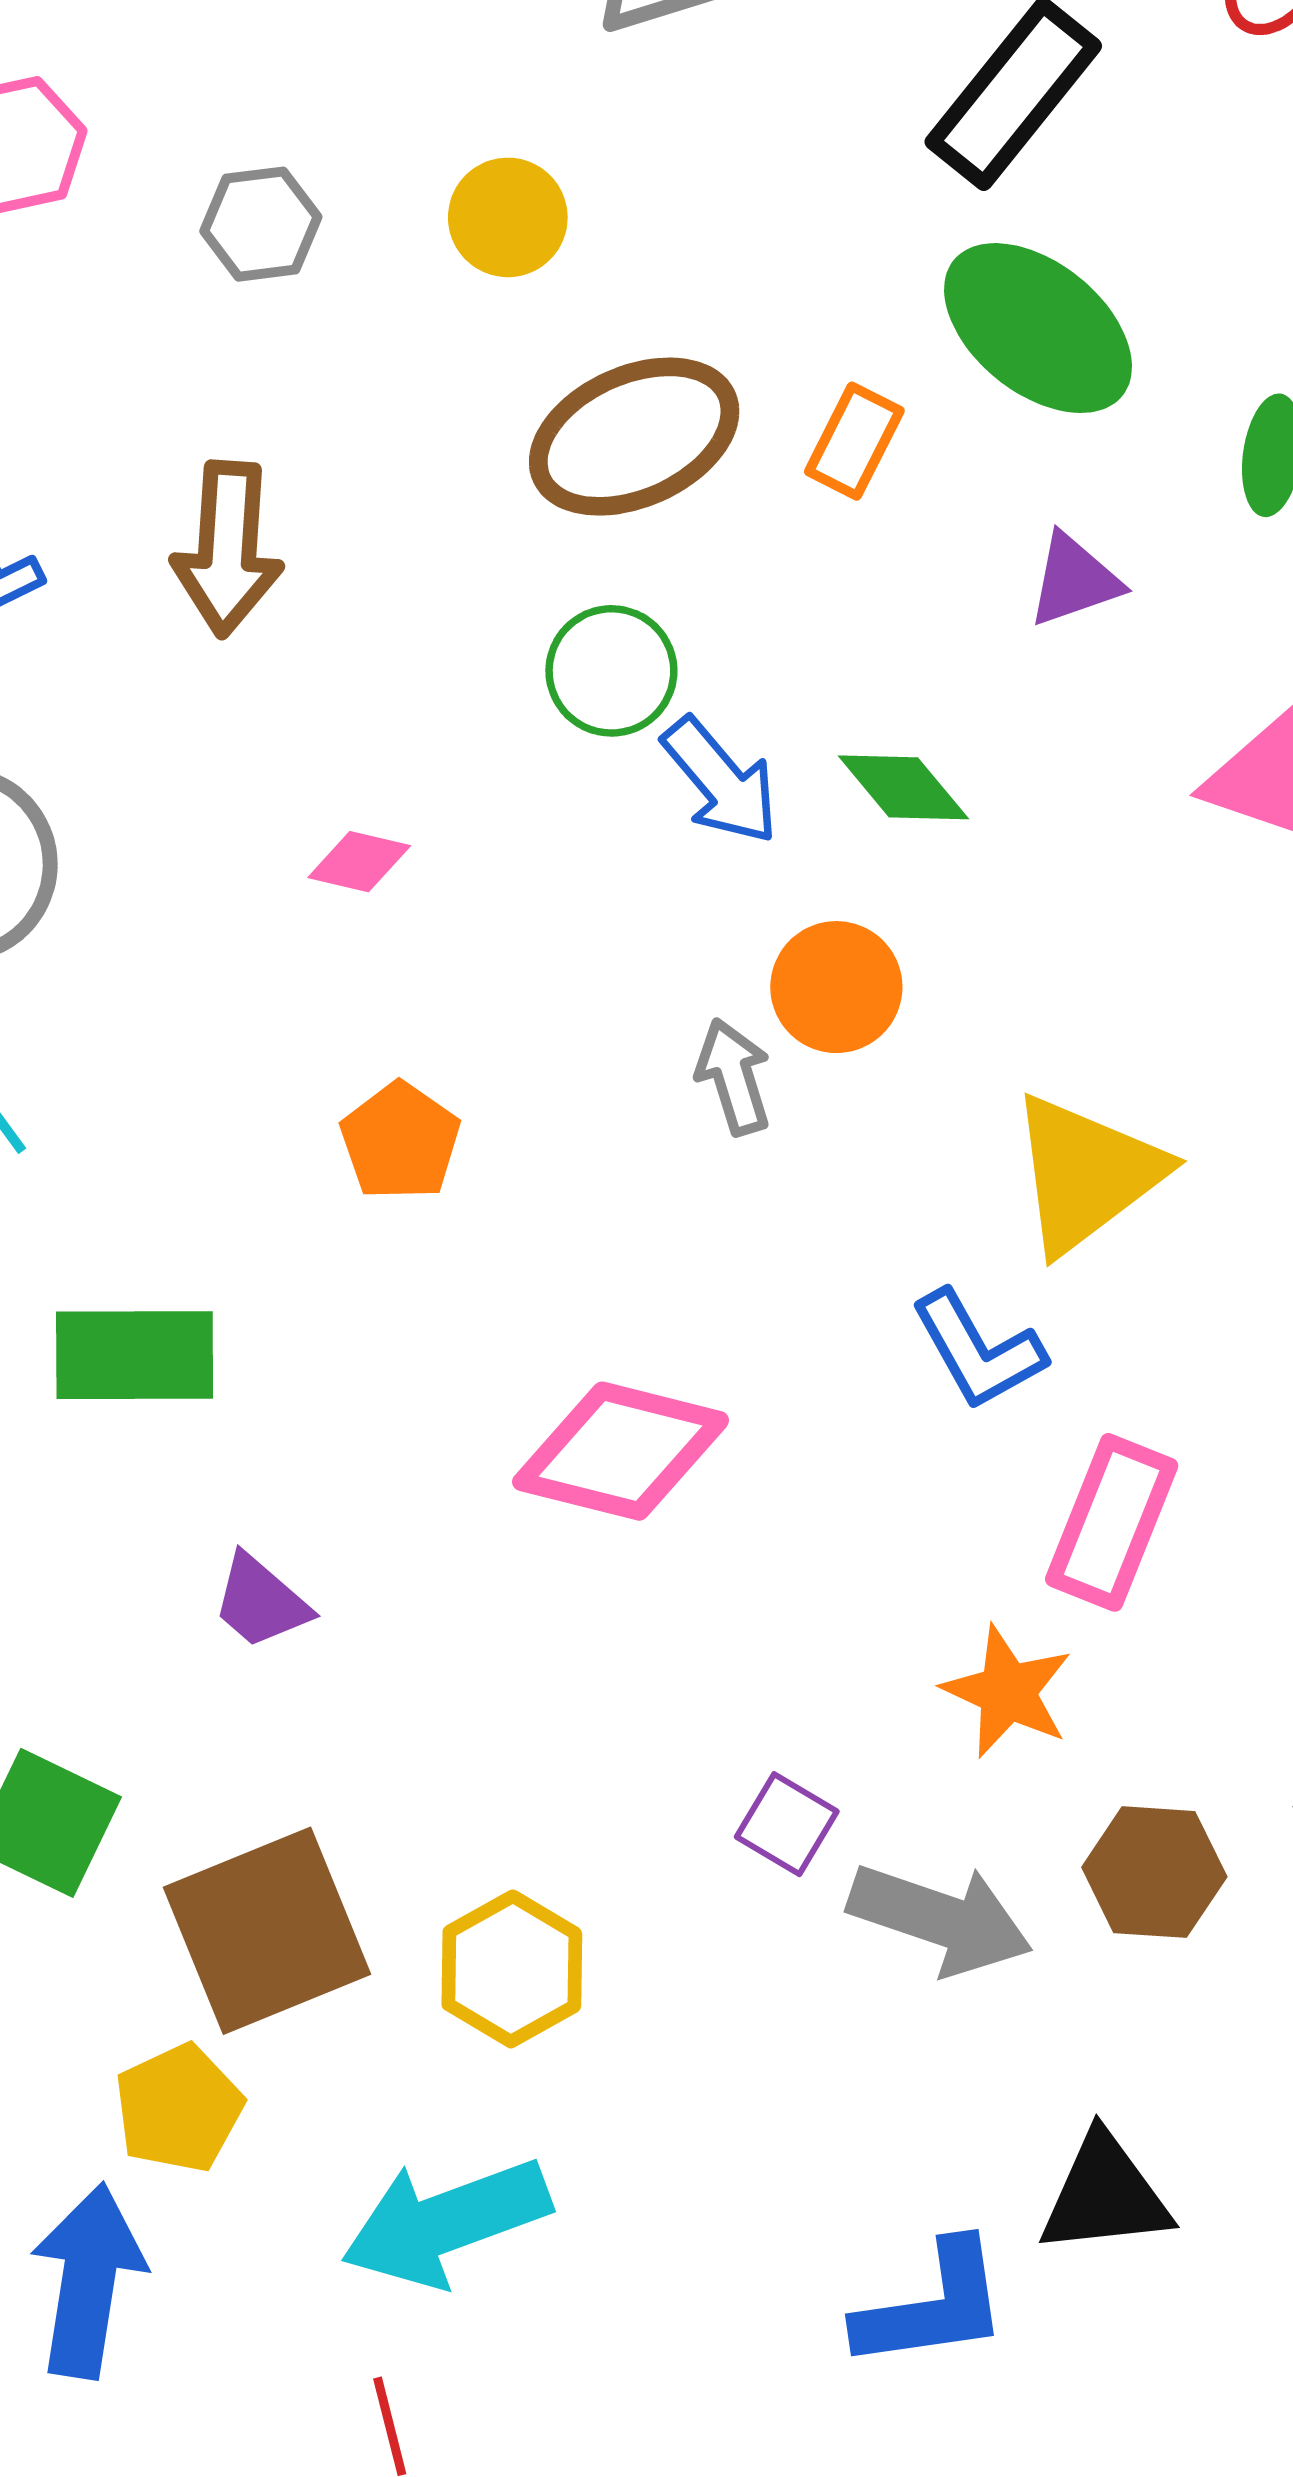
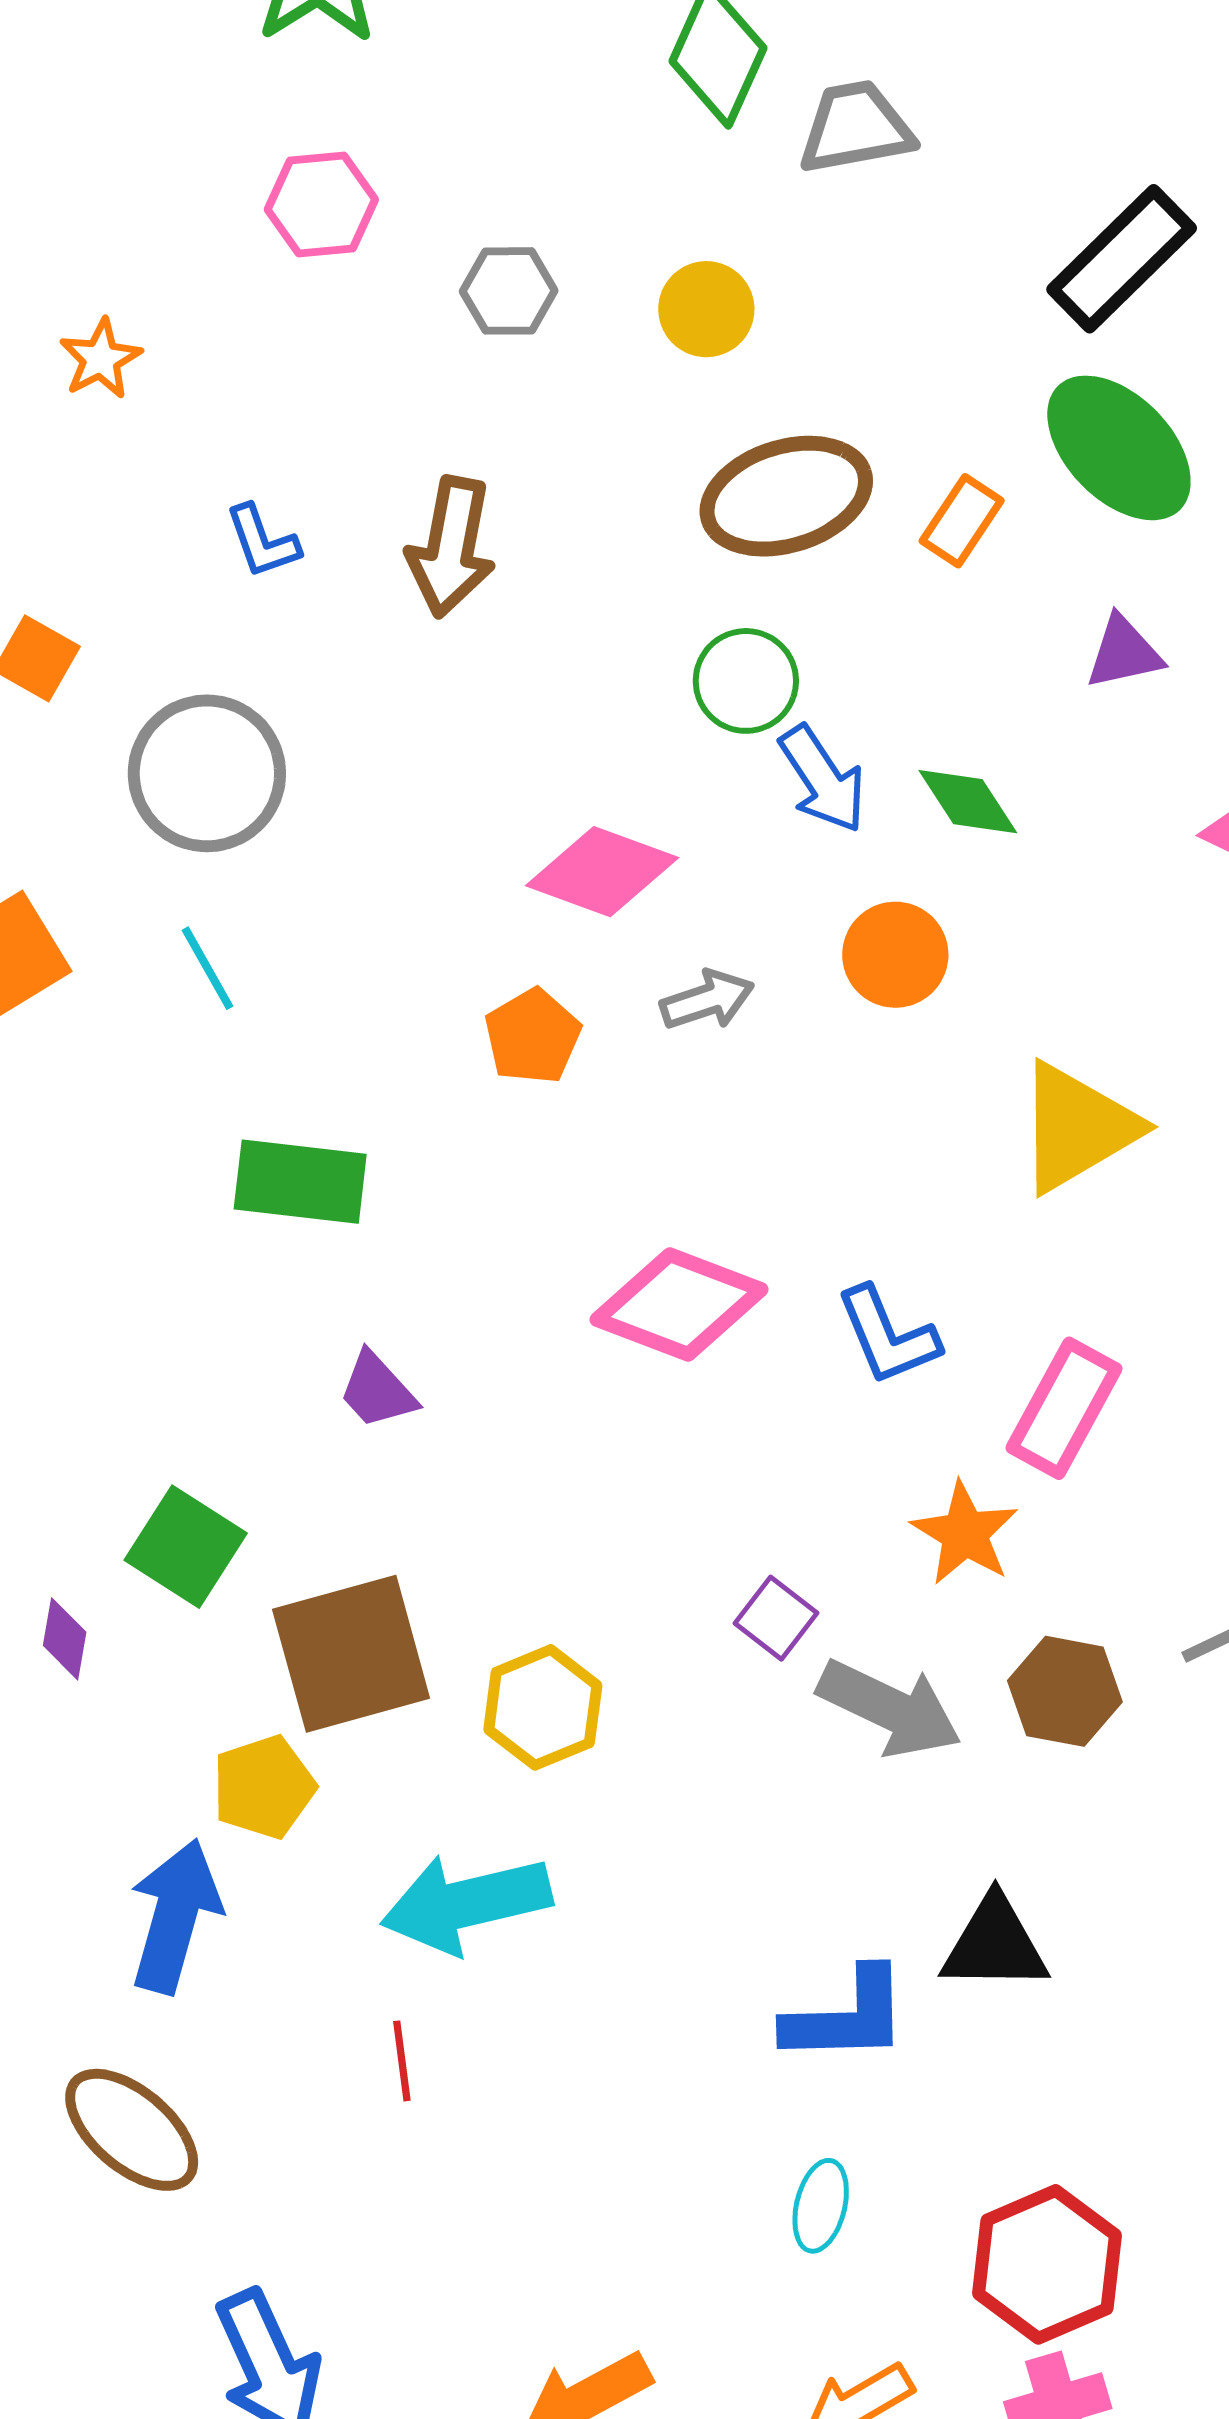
pink diamond: (359, 862) -> (602, 872), moved, size x1.8
gray arrow: (734, 1077) -> (707, 1000), moved, turned 82
blue L-shape: (978, 1350) -> (888, 1336), moved

